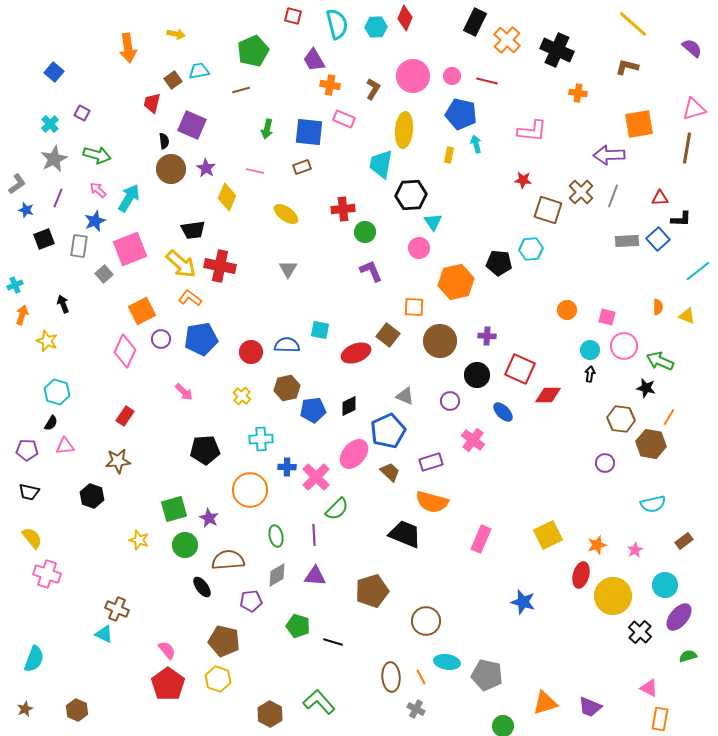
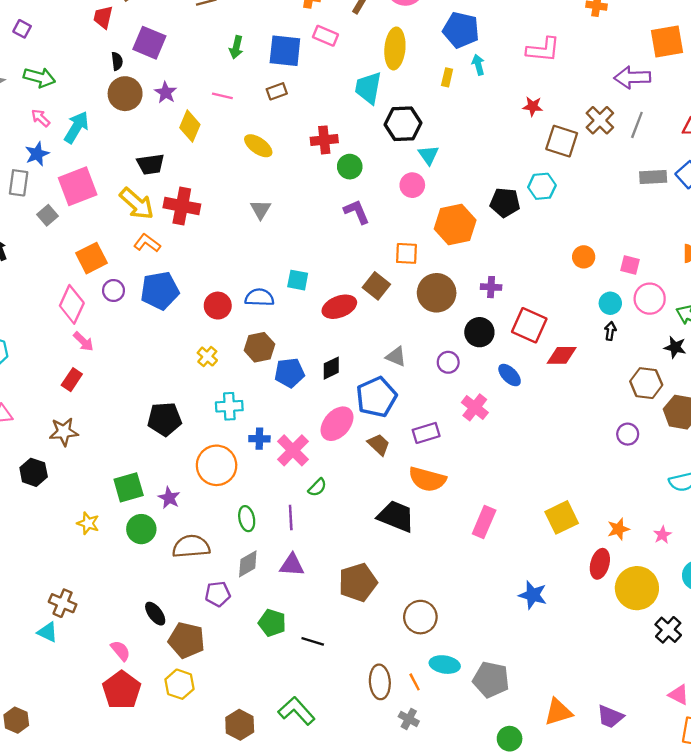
pink arrow: (184, 392) -> (83, 341), moved
green semicircle: (337, 509) -> (317, 487), size x0.7
black ellipse: (202, 587) -> (155, 614), moved

